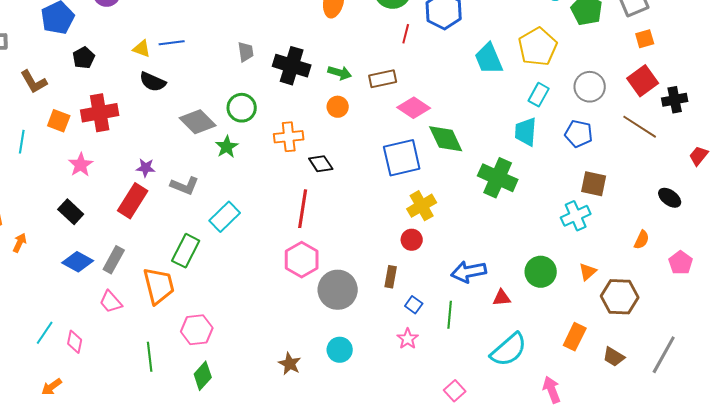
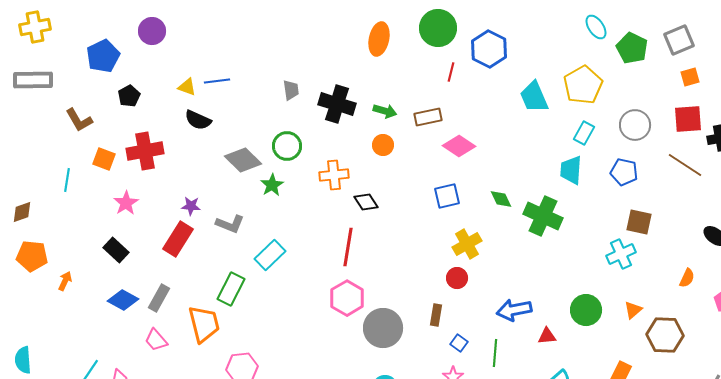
red square: (643, 81) -> (688, 119), turned 32
green diamond: (446, 139) -> (501, 199), moved, size x0.6
blue square: (402, 158) -> (447, 196), size x0.7

